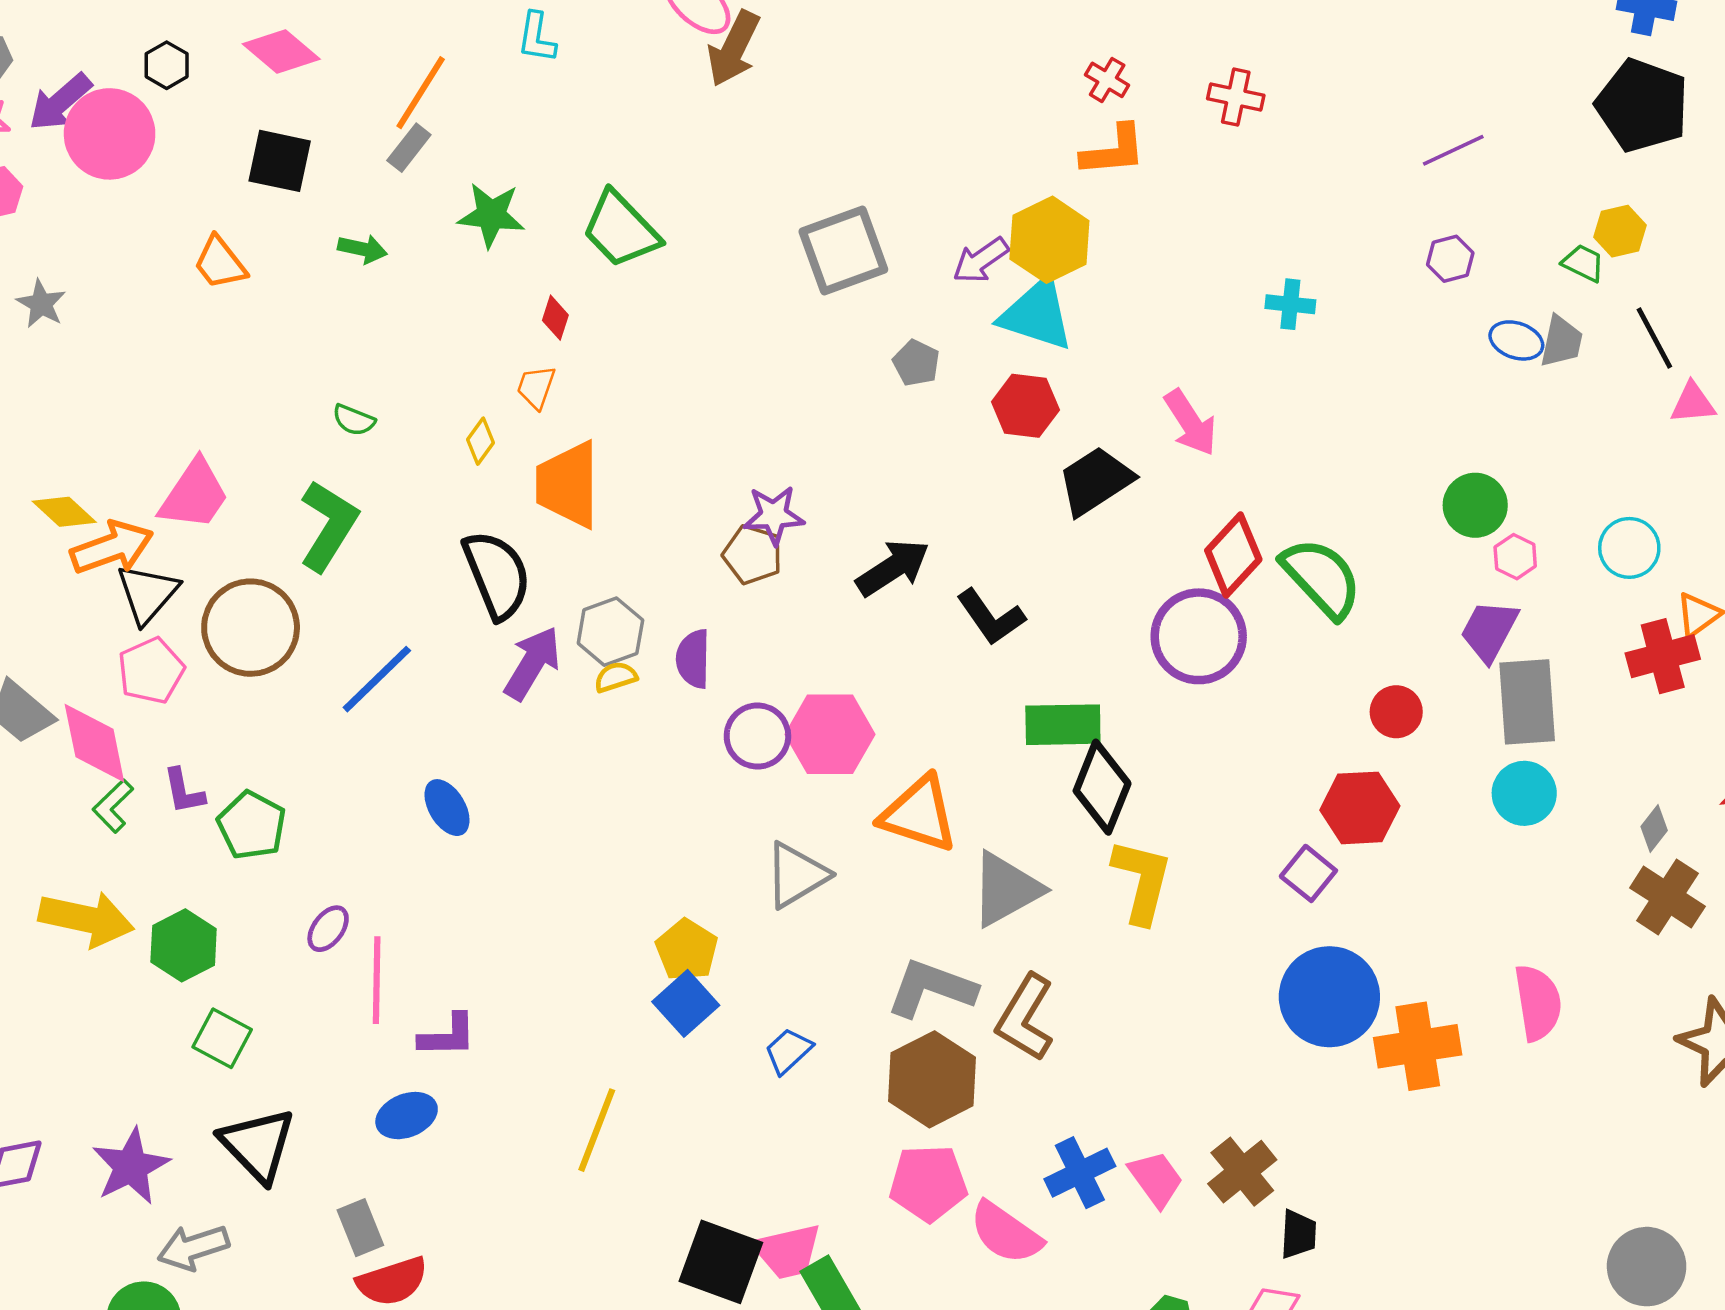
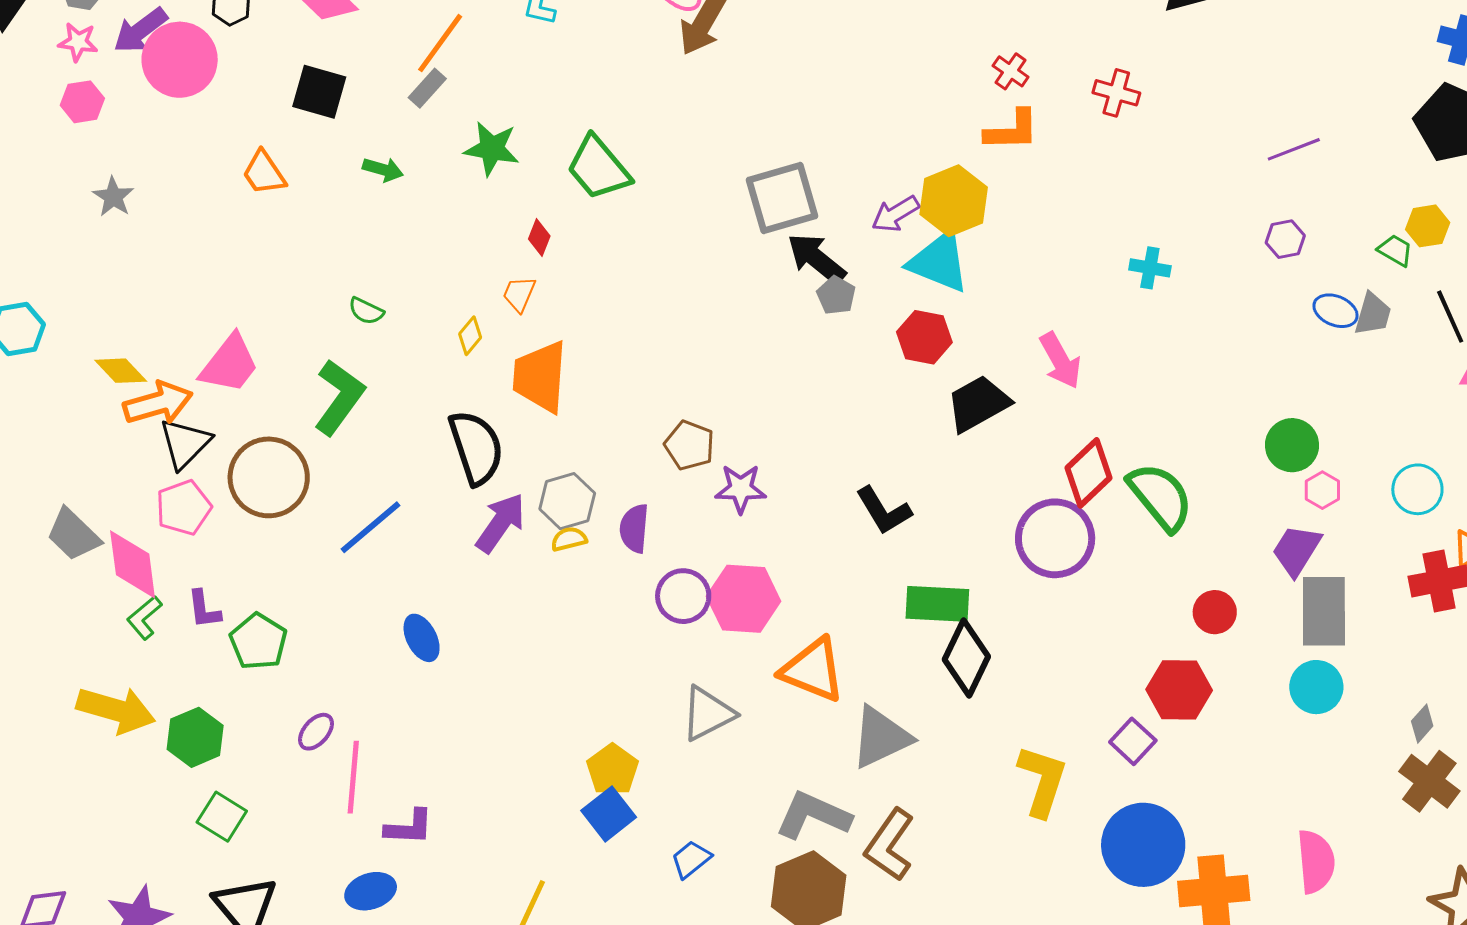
purple star: (774, 515) -> (741, 489), moved
black arrow: (893, 568) -> (816, 259), moved, turned -112
yellow L-shape: (1142, 881) -> (1042, 781), moved

